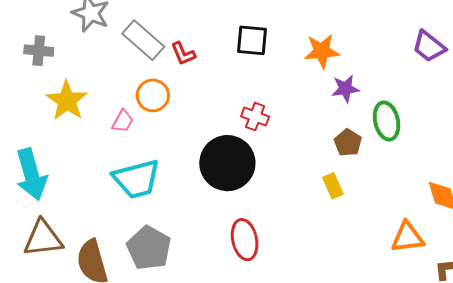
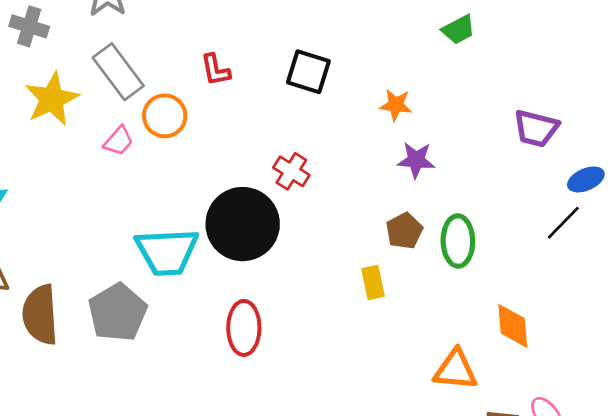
gray rectangle: (143, 40) -> (118, 72), moved
purple trapezoid: (429, 46) -> (536, 128), turned -36
orange star: (322, 51) -> (396, 105), size x0.7
green ellipse: (387, 121) -> (458, 241), moved
cyan trapezoid: (137, 179) -> (167, 252), moved

